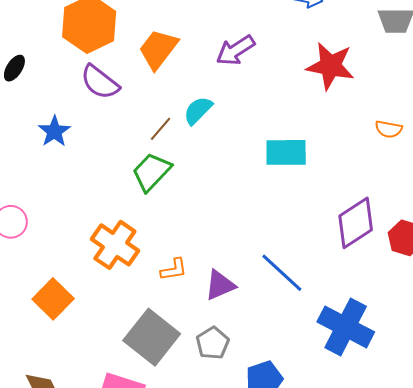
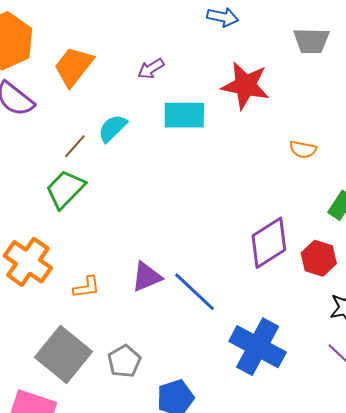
purple arrow: (236, 50) -> (151, 69), size x0.7
cyan rectangle: (286, 152) -> (184, 115), moved
purple triangle: (220, 285) -> (147, 277), moved

